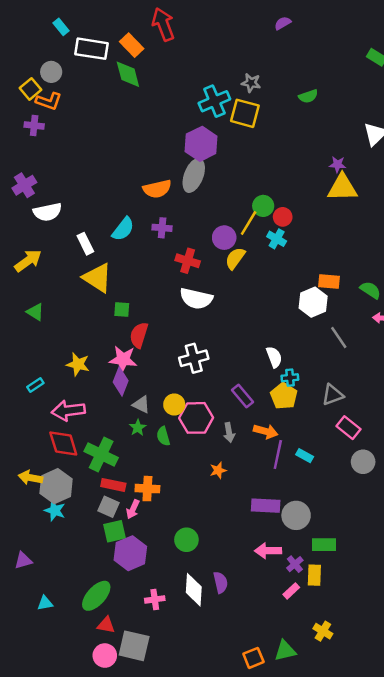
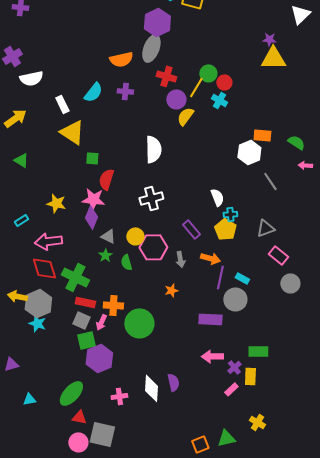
red cross: (188, 261) -> (166, 76), moved
white semicircle: (196, 299) -> (153, 149), turned -104
gray circle: (296, 515) -> (235, 299), moved
green circle: (186, 540) -> (139, 323), moved, size x1.5

